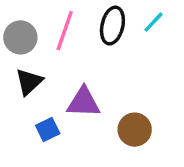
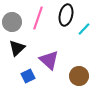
cyan line: (153, 22) -> (84, 29), moved
purple triangle: (83, 102) -> (49, 60), turned 40

